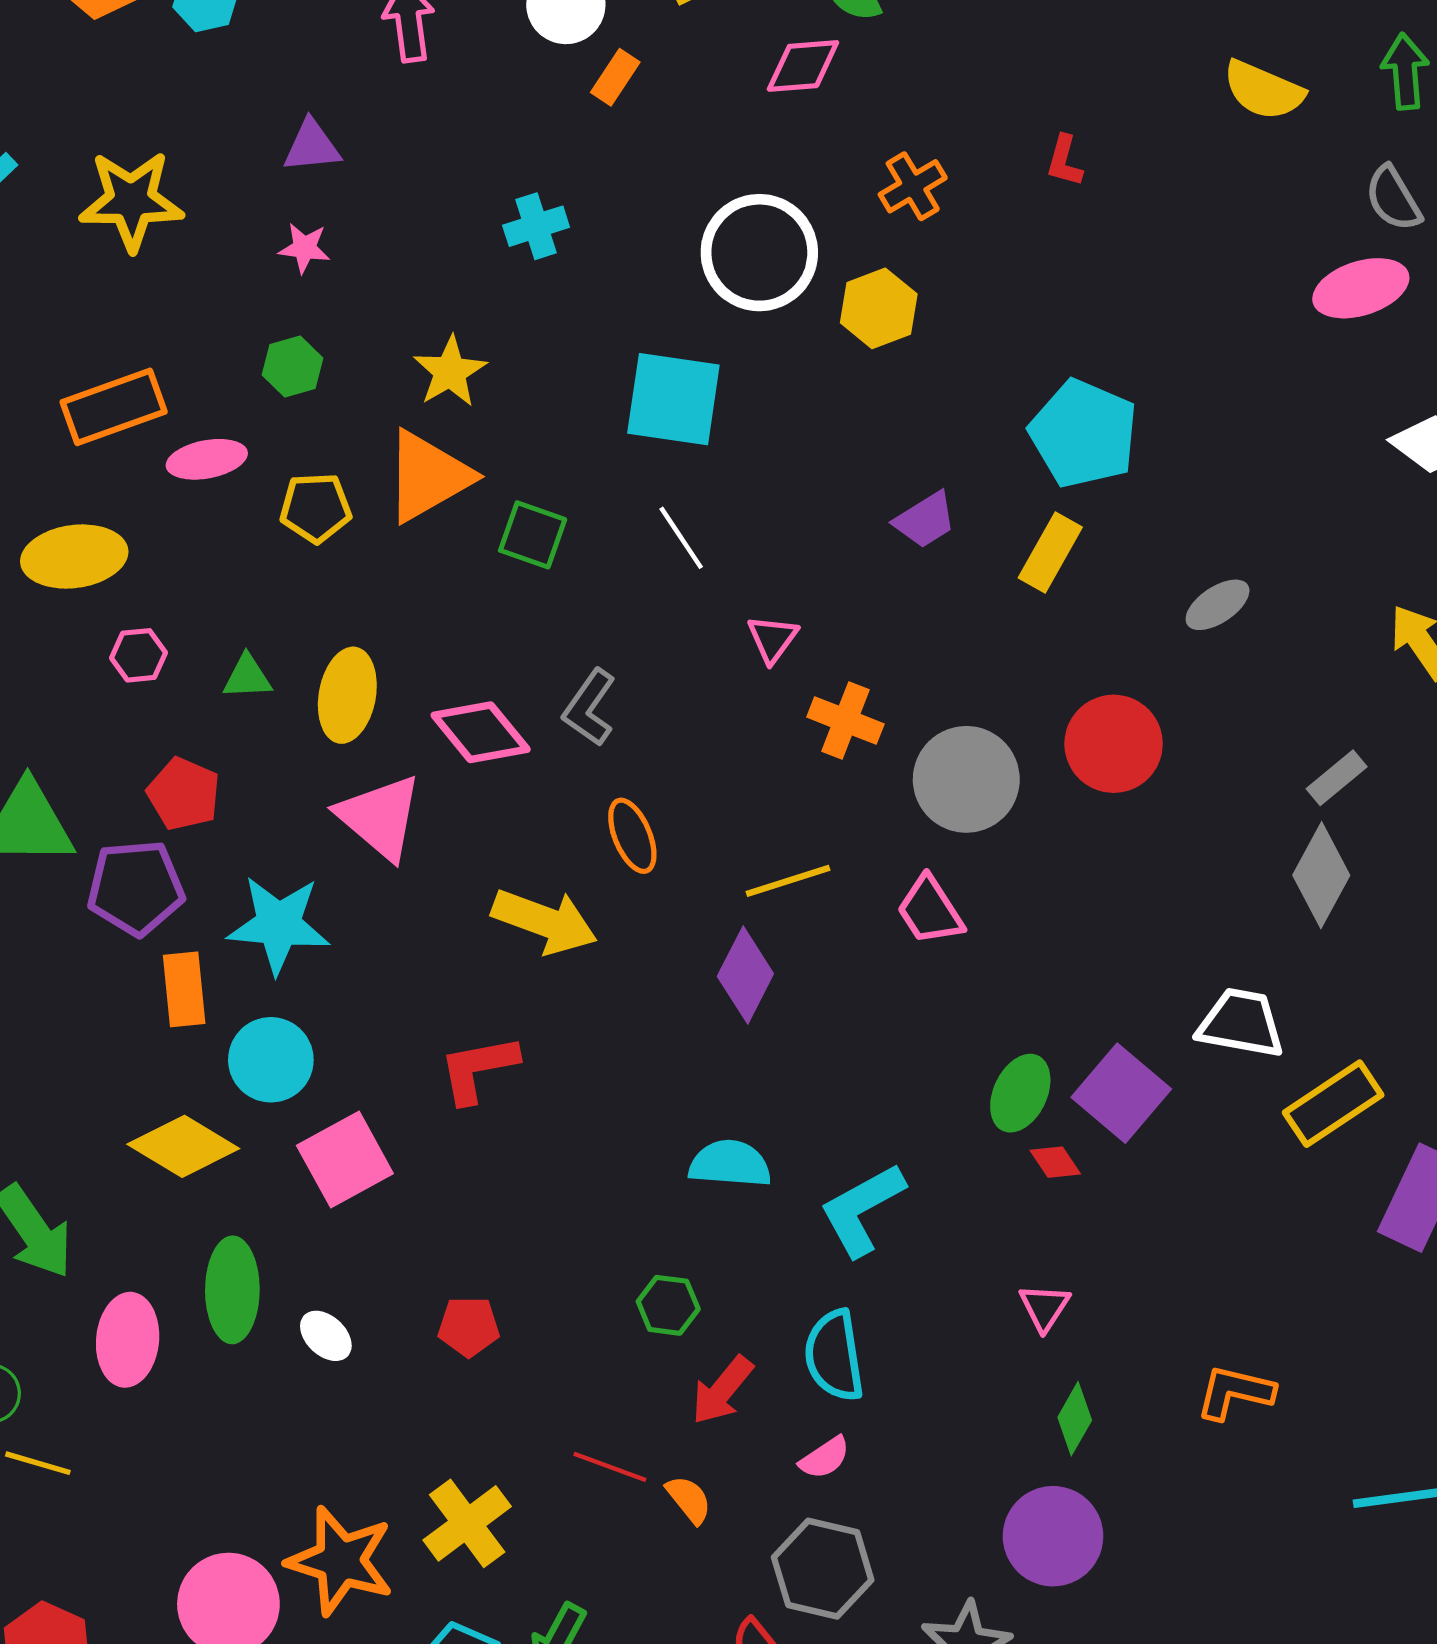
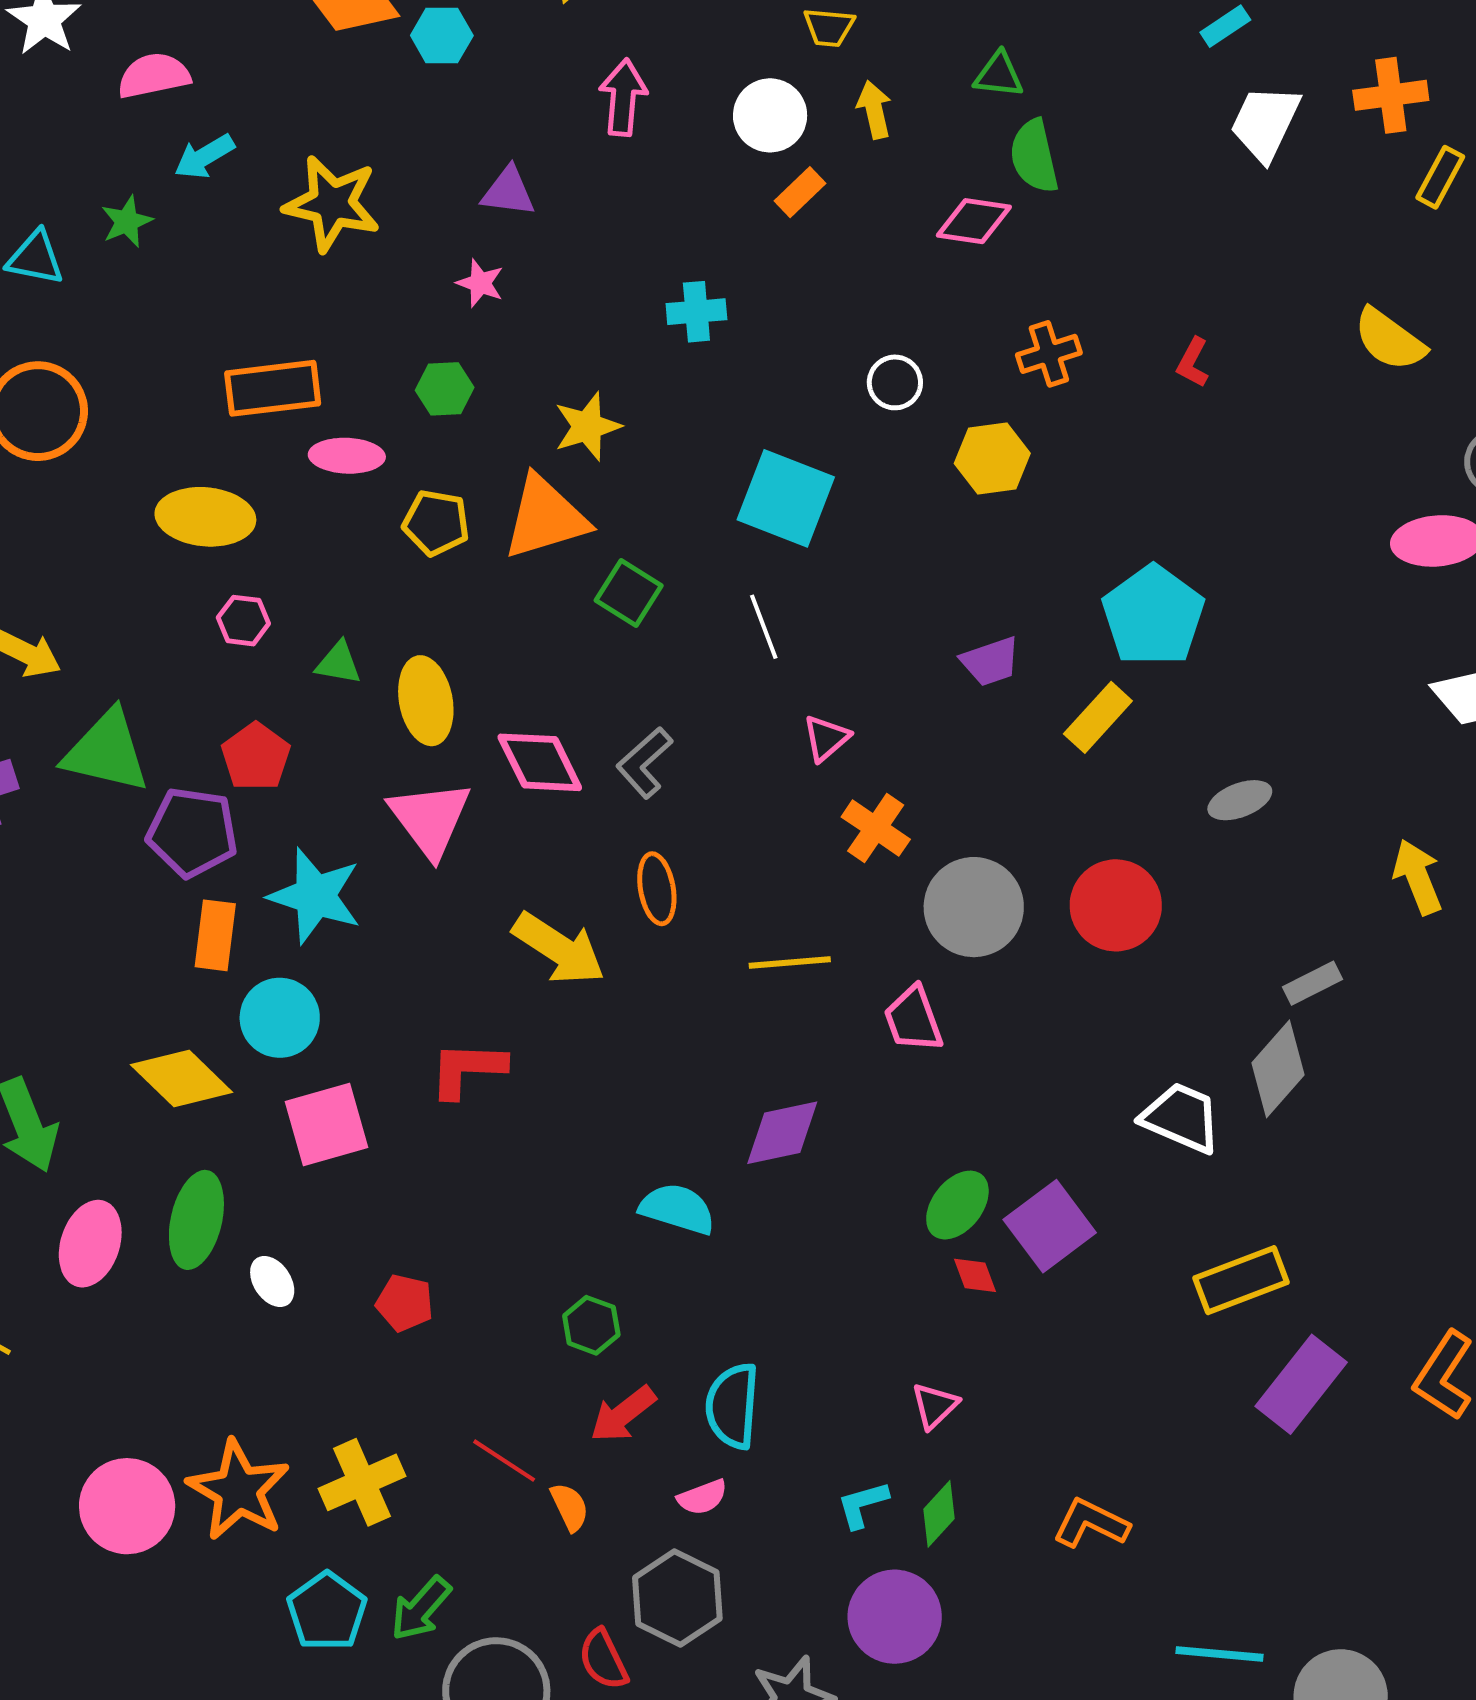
white circle: (759, 253) -> (895, 382), size x0.5
yellow ellipse: (347, 695) -> (426, 701), turned -34
purple diamond: (745, 975) -> (782, 1133), moved, turned 38
white trapezoid: (1241, 1023) -> (1181, 1118), moved
cyan L-shape: (862, 1209) -> (863, 1505), moved, size x0.6

